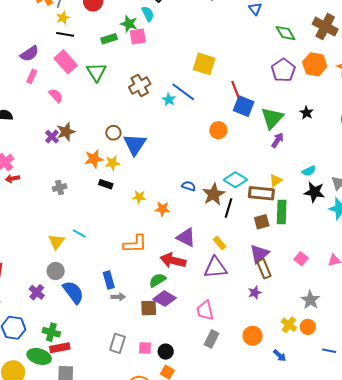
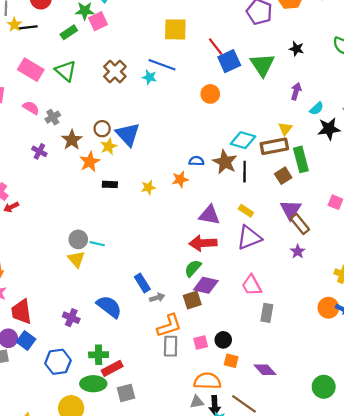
black line: (65, 34) -> (28, 27), moved
blue square: (244, 106) -> (229, 61), turned -30
brown star: (66, 132) -> (72, 140), moved
purple arrow: (278, 140) -> (296, 91), moved
yellow star: (112, 163) -> (109, 146), moved
gray cross: (60, 188) -> (53, 117), moved
orange star: (162, 209) -> (180, 179), moved
orange L-shape: (135, 244) -> (169, 326), moved
gray circle: (56, 271) -> (78, 239), moved
orange circle: (253, 336) -> (328, 308), moved

